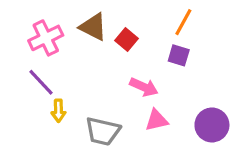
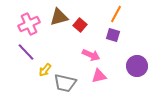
brown triangle: (93, 27) -> (59, 17), turned -42
yellow arrow: (58, 111) -> (45, 70), moved, turned 40
purple circle: (212, 125) -> (137, 66), moved

